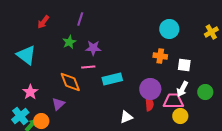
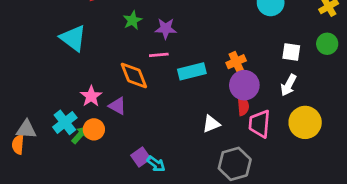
orange cross: (160, 56) -> (236, 62), moved, turned -32
pink star: (30, 92) -> (91, 96), moved
green circle: (205, 92) -> (327, 44), moved
pink trapezoid: (173, 101) -> (260, 124), moved, turned -85
purple triangle: (58, 104) -> (117, 106), turned -48
yellow circle: (180, 116) -> (305, 122), moved, size x1.5

